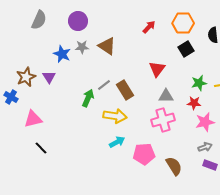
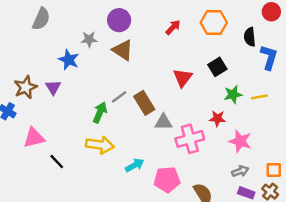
purple circle: (78, 21) -> (119, 20), moved
gray star: (82, 47) -> (89, 39), moved
black square: (186, 49) -> (217, 67), moved
gray triangle: (166, 96) -> (163, 122), moved
red star: (194, 103) -> (217, 118), moved
yellow arrow: (115, 116) -> (100, 145), moved
pink star: (205, 122) -> (240, 141), turned 30
black line: (41, 148) -> (57, 162), moved

